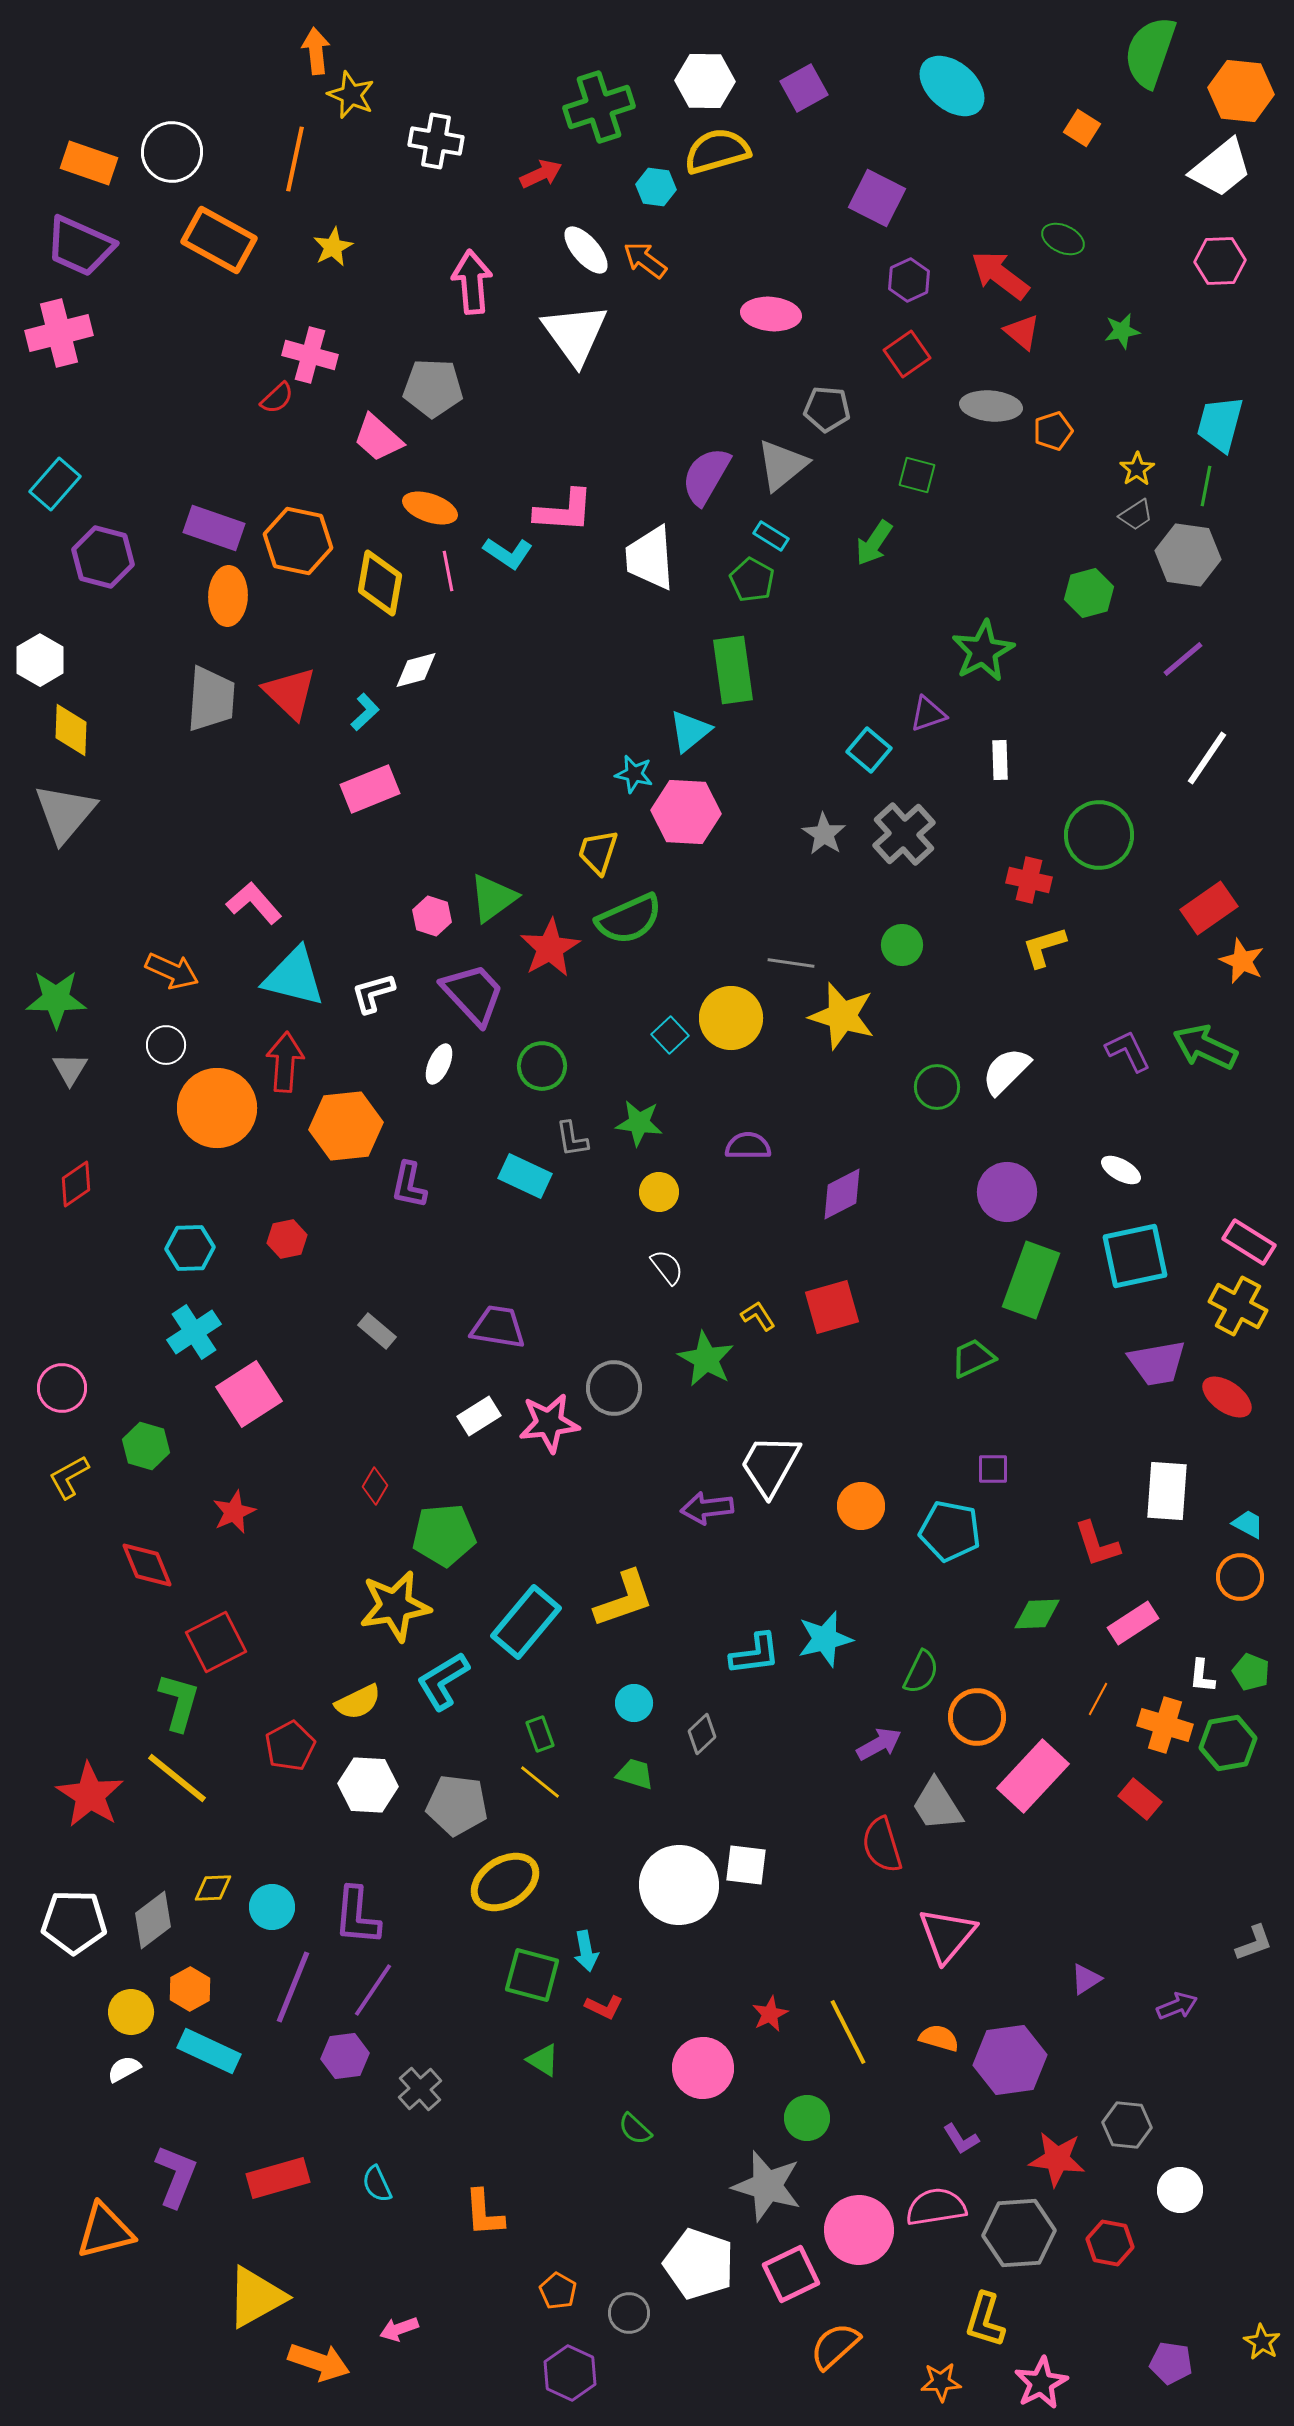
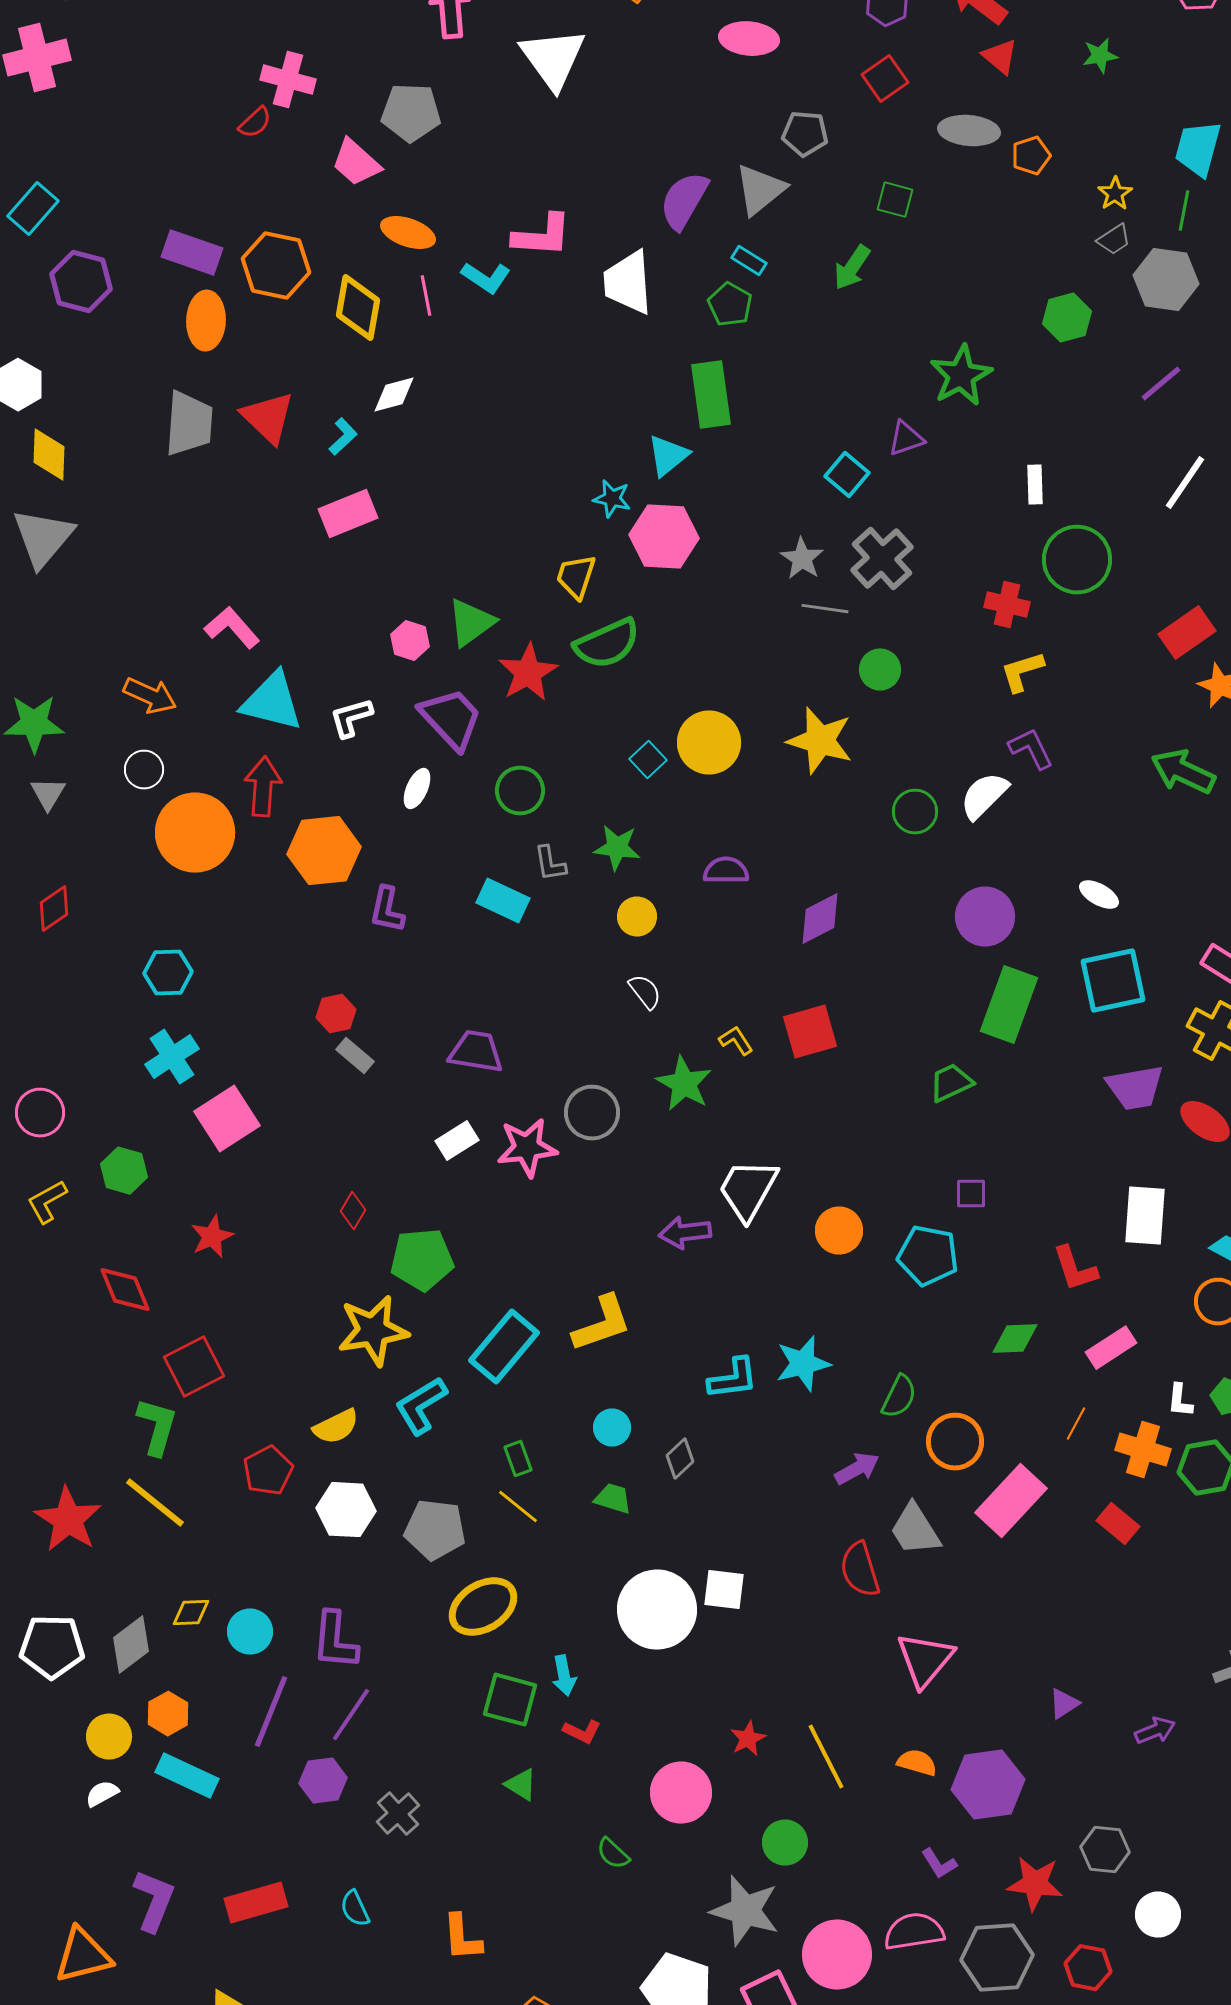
white rectangle: (1000, 760) -> (1035, 485), moved
gray line: (791, 963) -> (825, 609), moved
purple L-shape: (1128, 1051) -> (1031, 749), moved
red hexagon: (287, 1239) -> (336, 1014), moved

